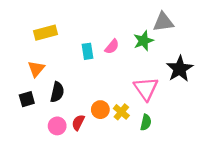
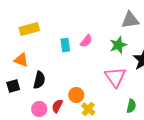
green star: (143, 41) -> (118, 45), moved
orange triangle: (36, 69) -> (21, 60), turned -49
yellow cross: (121, 112) -> (88, 109), moved
green semicircle: (146, 122) -> (131, 106), moved

